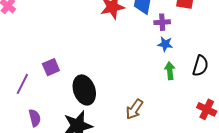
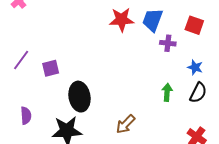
blue star: (165, 44) -> (195, 67), moved
purple line: (22, 84) -> (21, 60), moved

